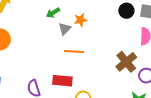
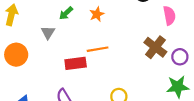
gray triangle: (65, 29) -> (48, 32), moved
red rectangle: (62, 81) -> (76, 63), moved

